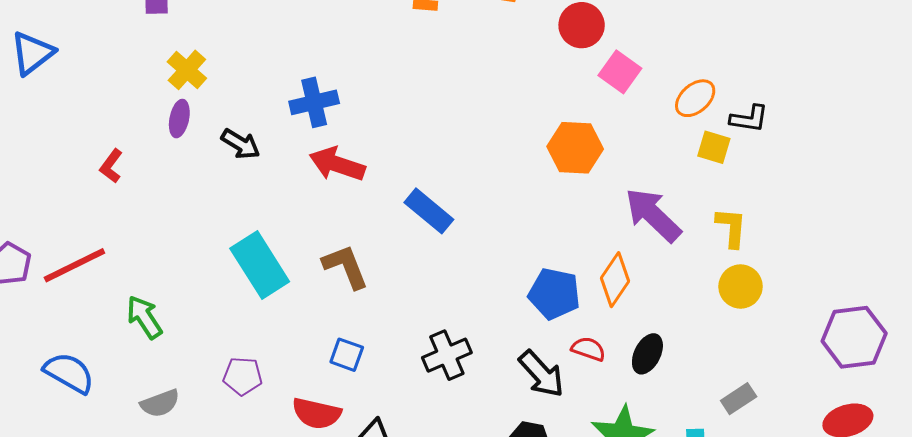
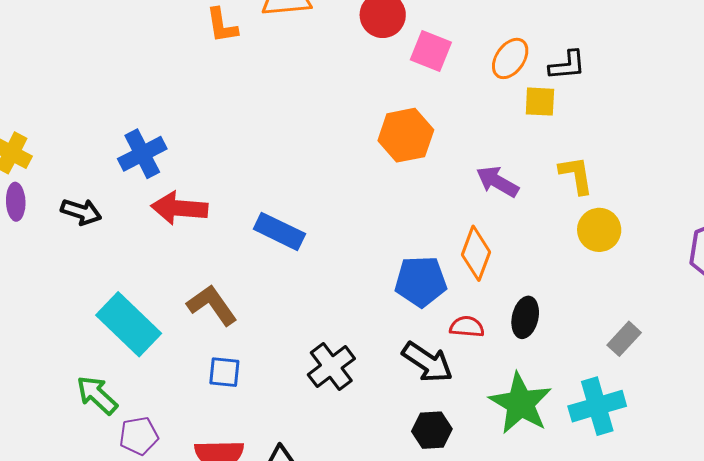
purple arrow: (653, 215) -> (497, 182), size x0.7
green arrow: (144, 317) -> (97, 395), moved
blue square: (347, 355) -> (224, 372), moved

